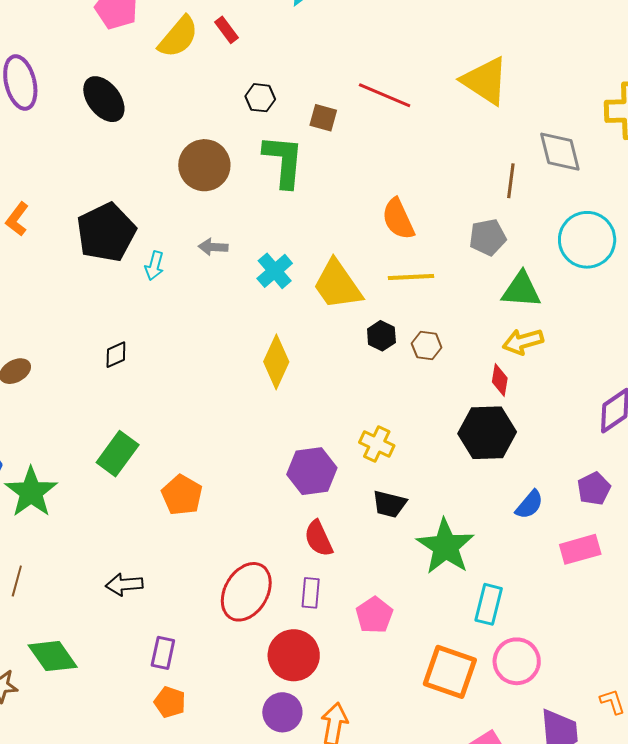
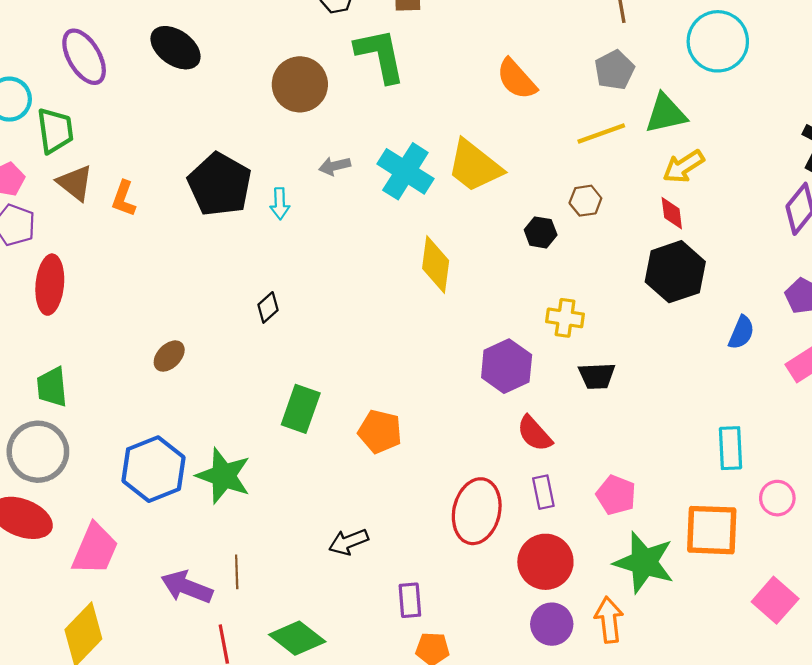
cyan cross: (275, 271) -> (405, 171), size x1.4
yellow line: (411, 277) -> (601, 133), moved
black hexagon: (381, 336) -> (541, 232), moved
green star: (446, 546) -> (644, 562), moved
pink circle: (517, 661) -> (777, 498), size x0.7

